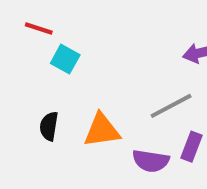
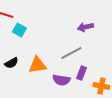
black semicircle: (49, 126) -> (11, 63), turned -128

